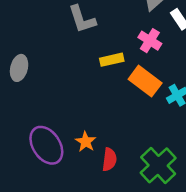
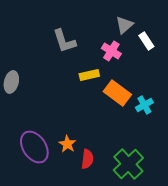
pink cross: (150, 41) -> (111, 51), moved

